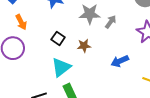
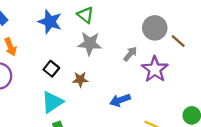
gray arrow: (111, 22) -> (130, 54), moved

